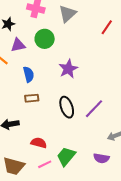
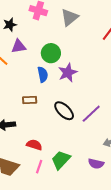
green circle: (45, 39) -> (51, 53), moved
blue semicircle: (29, 74) -> (43, 74), moved
black ellipse: (67, 107) -> (64, 111), turned -30
pink line: (45, 164) -> (39, 167), turned -48

